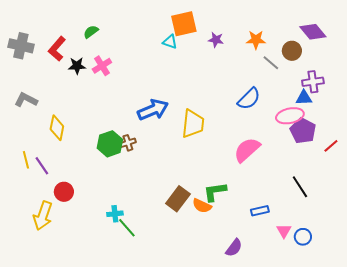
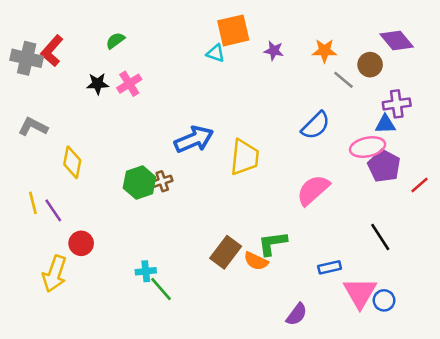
red L-shape: (57, 49) -> (52, 51), moved
pink triangle: (284, 231) -> (360, 293), size x1.8

